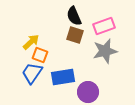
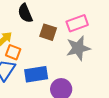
black semicircle: (74, 16) -> (25, 13), moved

